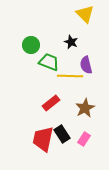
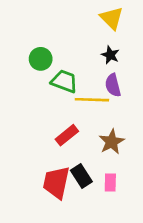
black star: (71, 42) -> (110, 55), moved
pink rectangle: (84, 139) -> (110, 182), turned -32

